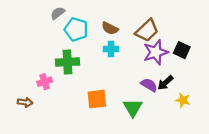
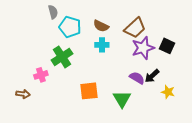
gray semicircle: (58, 13) -> (53, 12), turned 112
green cross: (67, 62) -> (62, 57), turned -30

